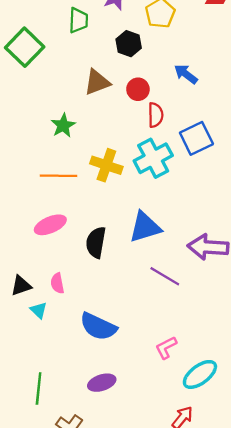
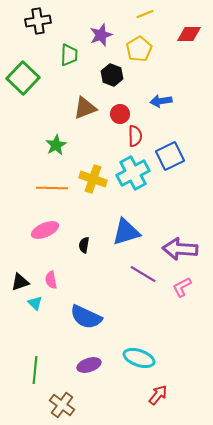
blue arrow: (186, 74) -> (161, 101), turned -45
black semicircle: (96, 242) -> (84, 245), size x0.6
pink L-shape: (166, 348) -> (182, 287), moved
cyan ellipse: (200, 374) -> (139, 358), moved, turned 56

